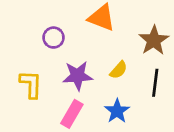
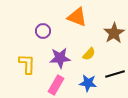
black line: (155, 83) -> (115, 74), moved, turned 66
blue star: (117, 111) -> (88, 83), turned -30

